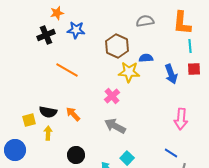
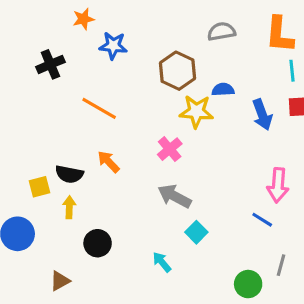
black cross: (46, 35) -> (50, 64), moved
orange arrow: (73, 114) -> (109, 162), moved
blue line: (171, 153) -> (262, 220), moved
black circle: (76, 155) -> (98, 243), moved
cyan square: (127, 158) -> (196, 232), moved

